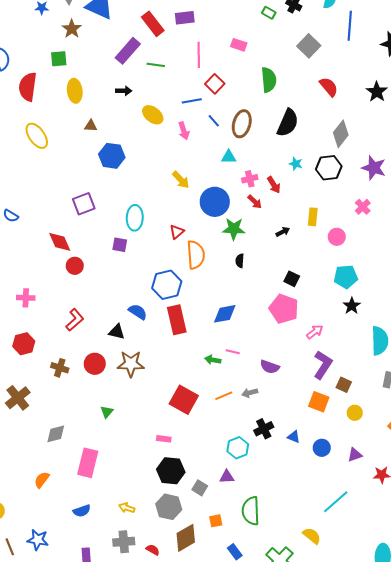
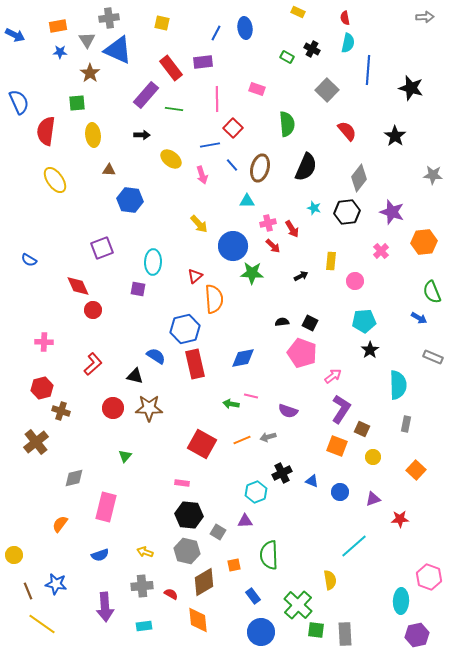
black semicircle: (240, 261) -> (282, 322), moved, turned 80
brown cross: (60, 368) -> (61, 411), moved
yellow semicircle: (312, 536) -> (330, 580), turned 42

